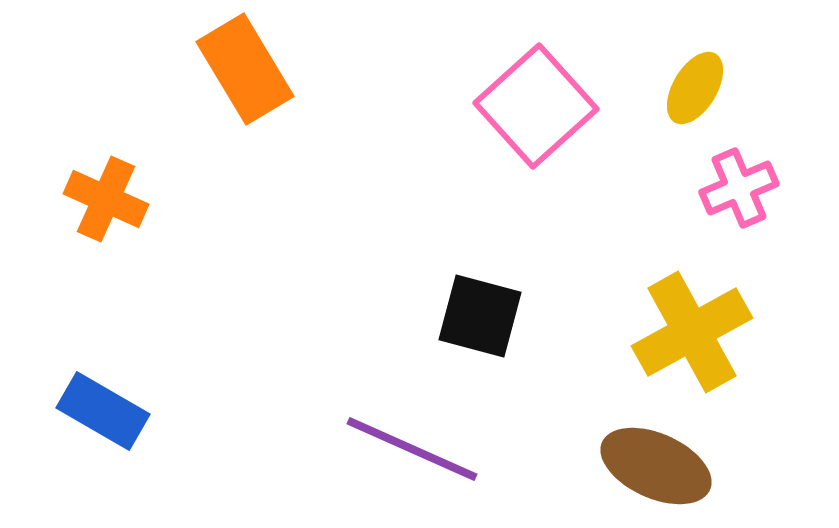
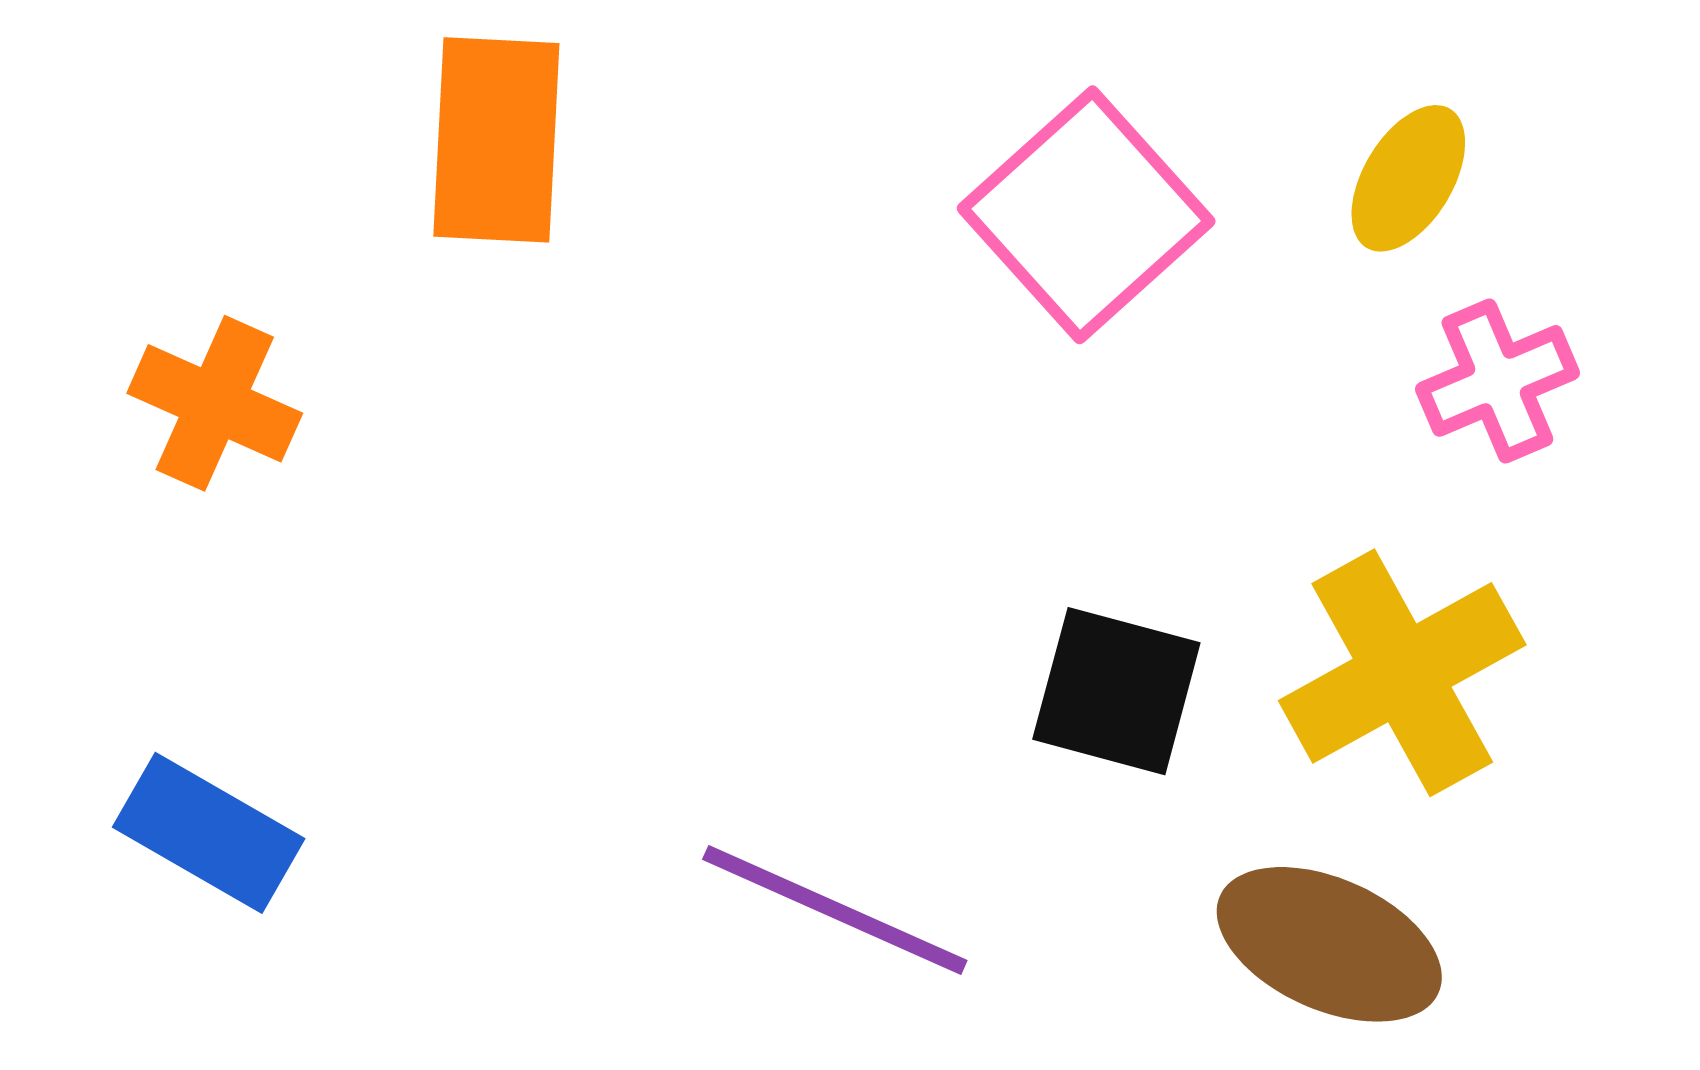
orange rectangle: (245, 69) -> (496, 140), turned 34
black square: (480, 316) -> (1116, 691), moved

